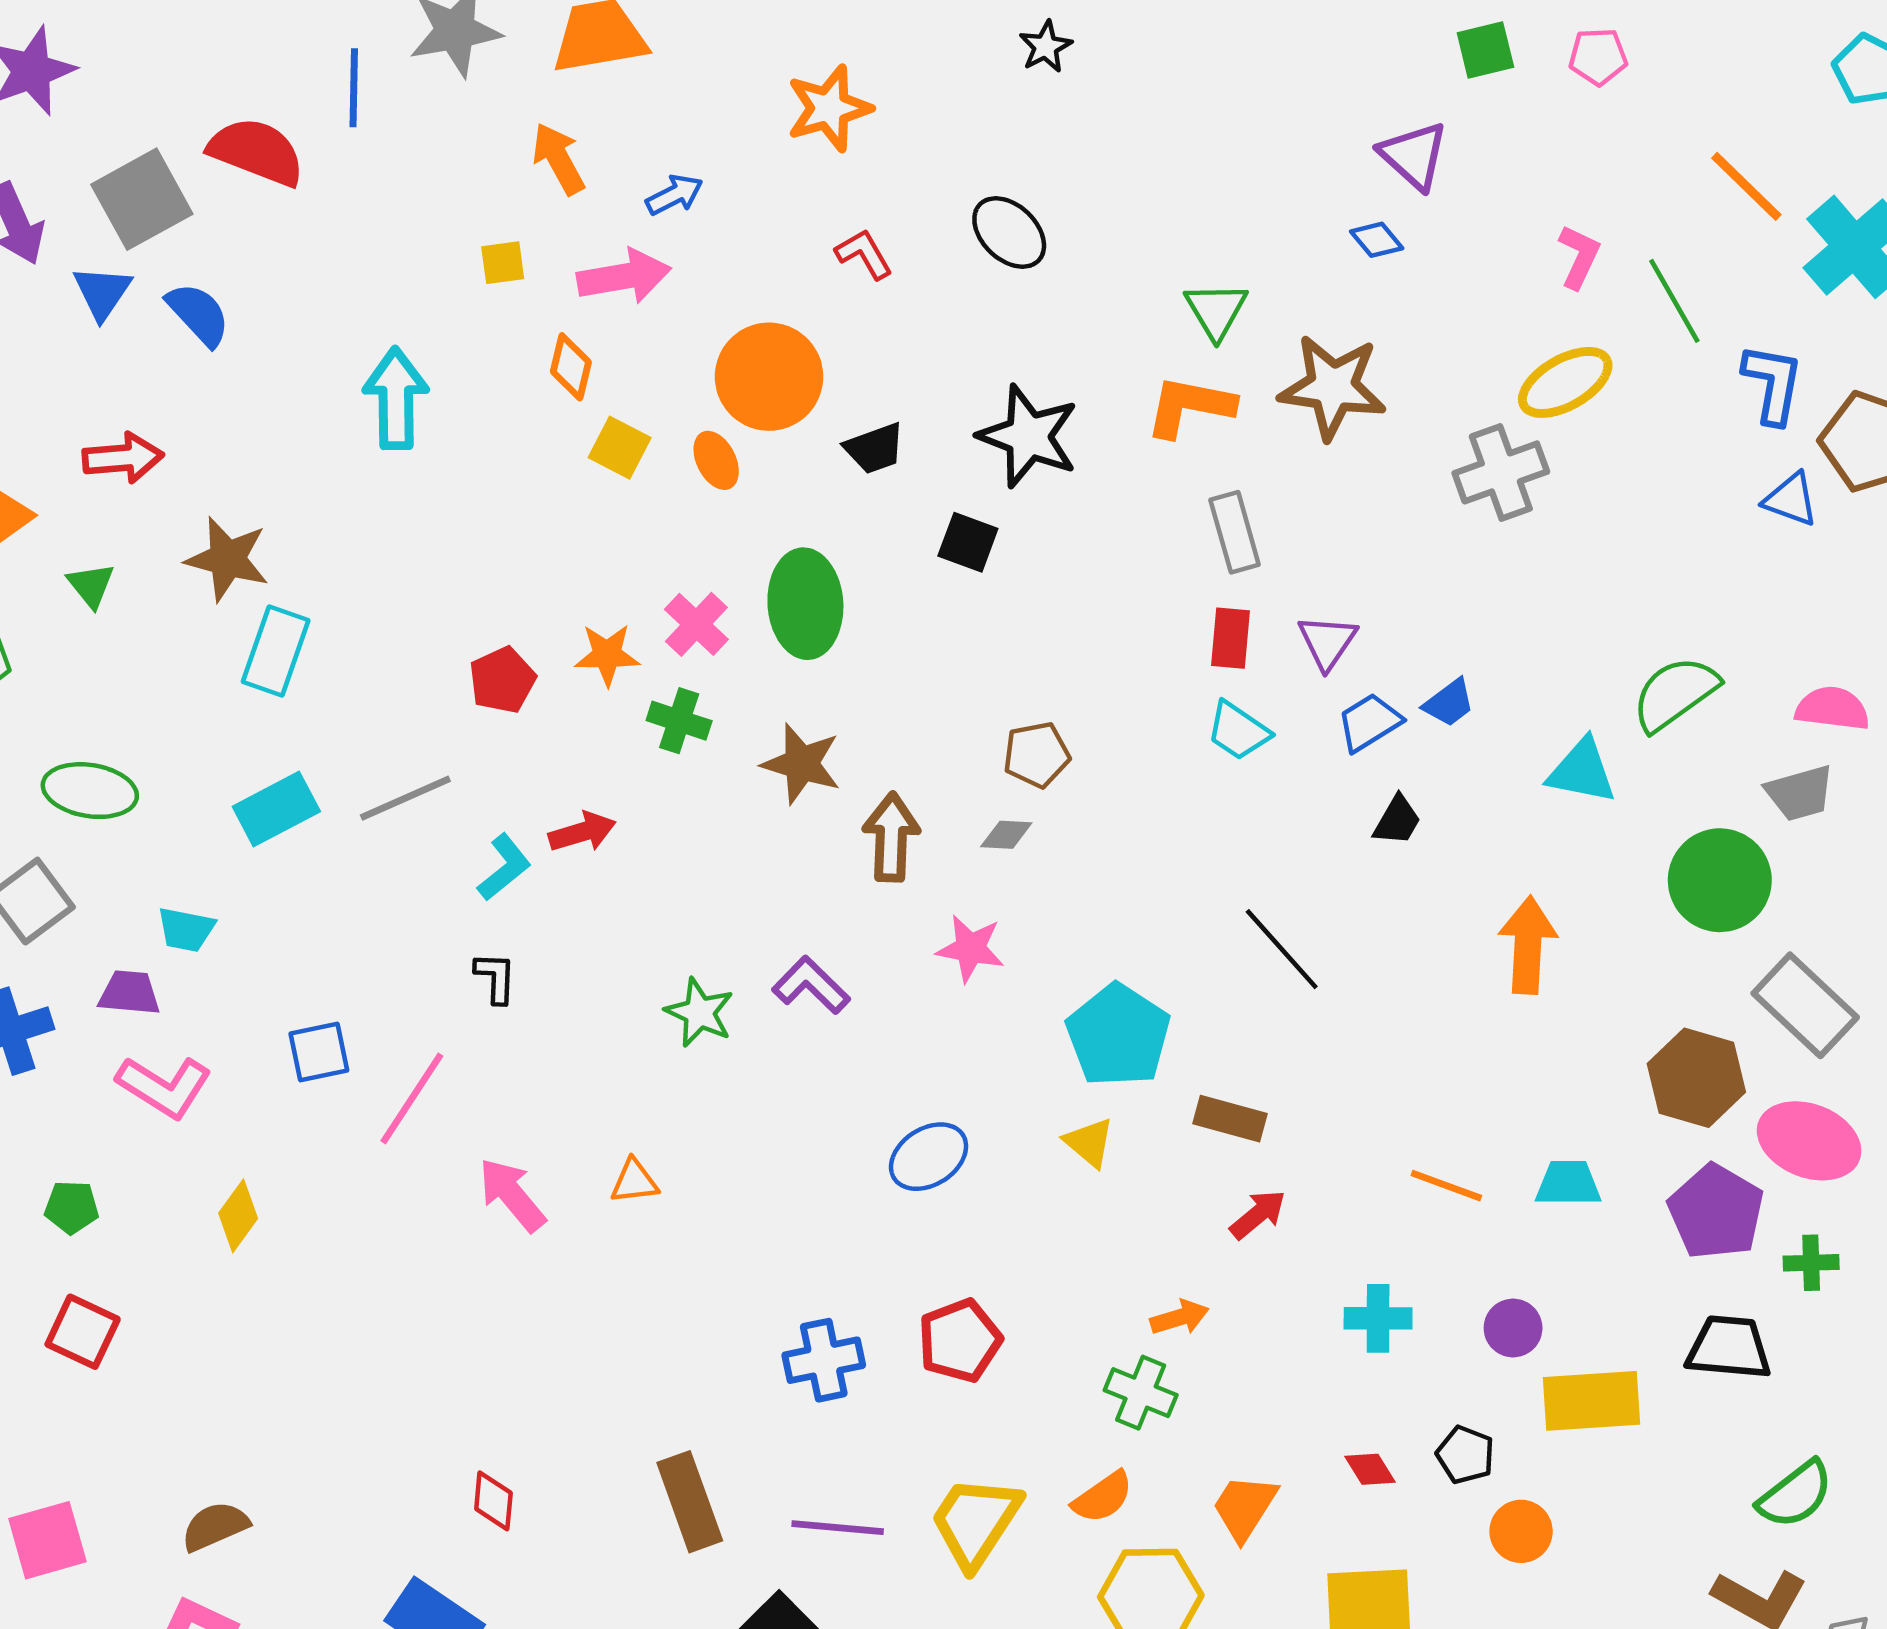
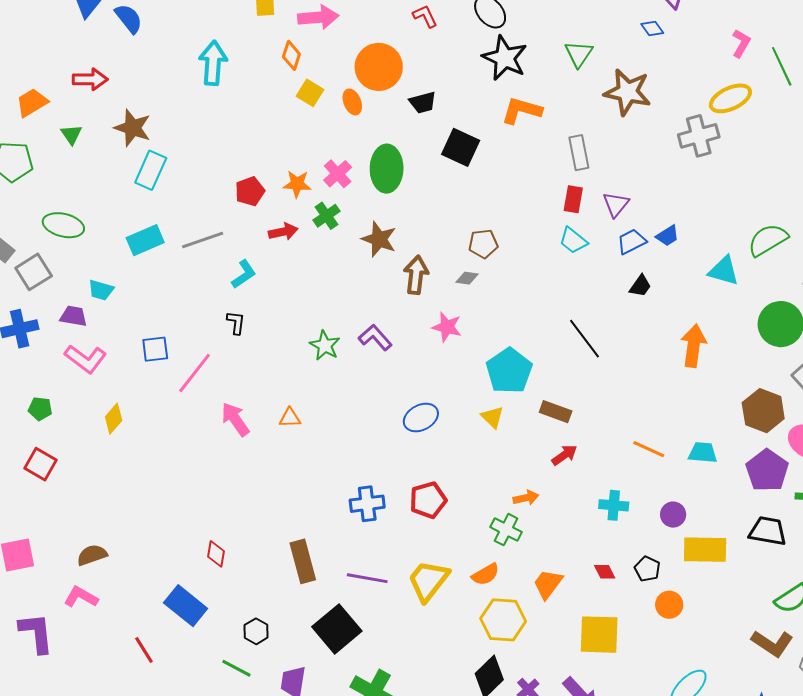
orange L-shape: (1190, 406) -> (522, 110), moved
black star: (1028, 436) -> (505, 58), moved
black square: (968, 542) -> (461, 147), size x1.4
green cross: (679, 721) -> (326, 216), turned 32
red arrow: (582, 832) -> (283, 232), moved

